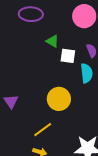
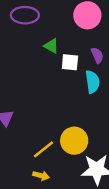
yellow circle: (59, 99) -> (74, 141), moved

